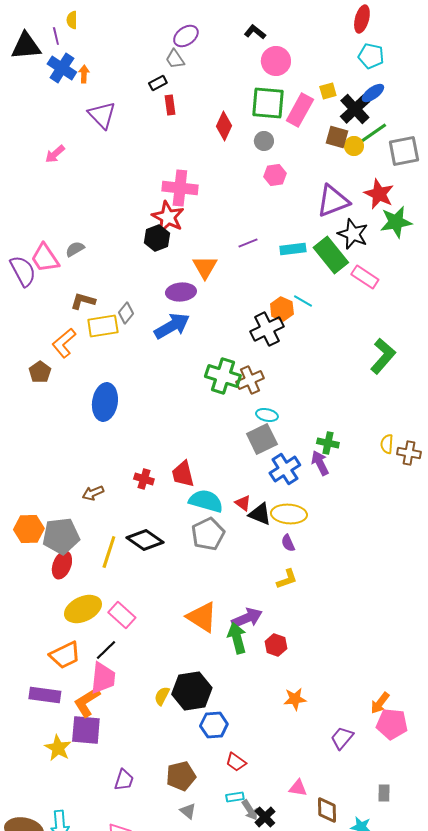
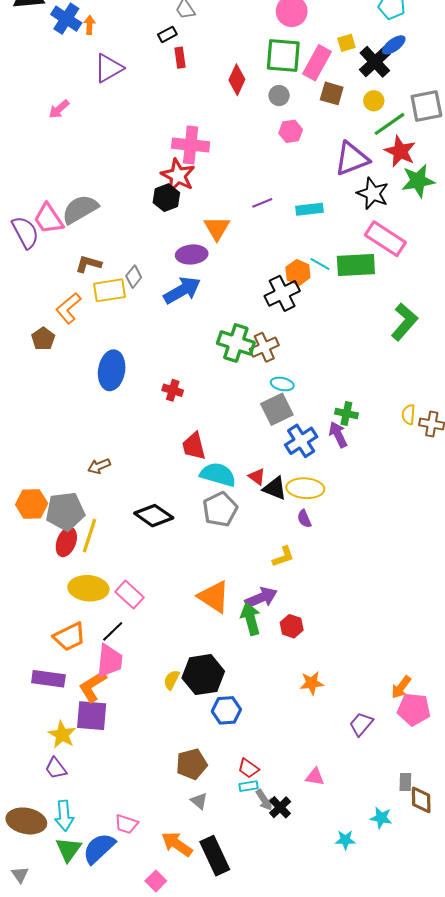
purple triangle: (102, 115) -> (108, 68), turned 44
green line: (372, 134) -> (390, 124), moved
brown square: (337, 137) -> (332, 93), moved
gray semicircle: (75, 249) -> (80, 209), size x1.8
green rectangle: (331, 255) -> (356, 265), moved, turned -54
pink rectangle: (365, 277) -> (385, 239), size x1.4
red cross: (144, 479) -> (173, 390), moved
yellow line: (109, 552) -> (89, 536), moved
yellow L-shape: (287, 579) -> (283, 557), moved
yellow ellipse: (83, 609) -> (88, 588), turned 30
red trapezoid: (236, 762) -> (248, 768), moved
purple trapezoid: (124, 780) -> (56, 768), moved, turned 125
brown diamond: (327, 810) -> (421, 800), moved

